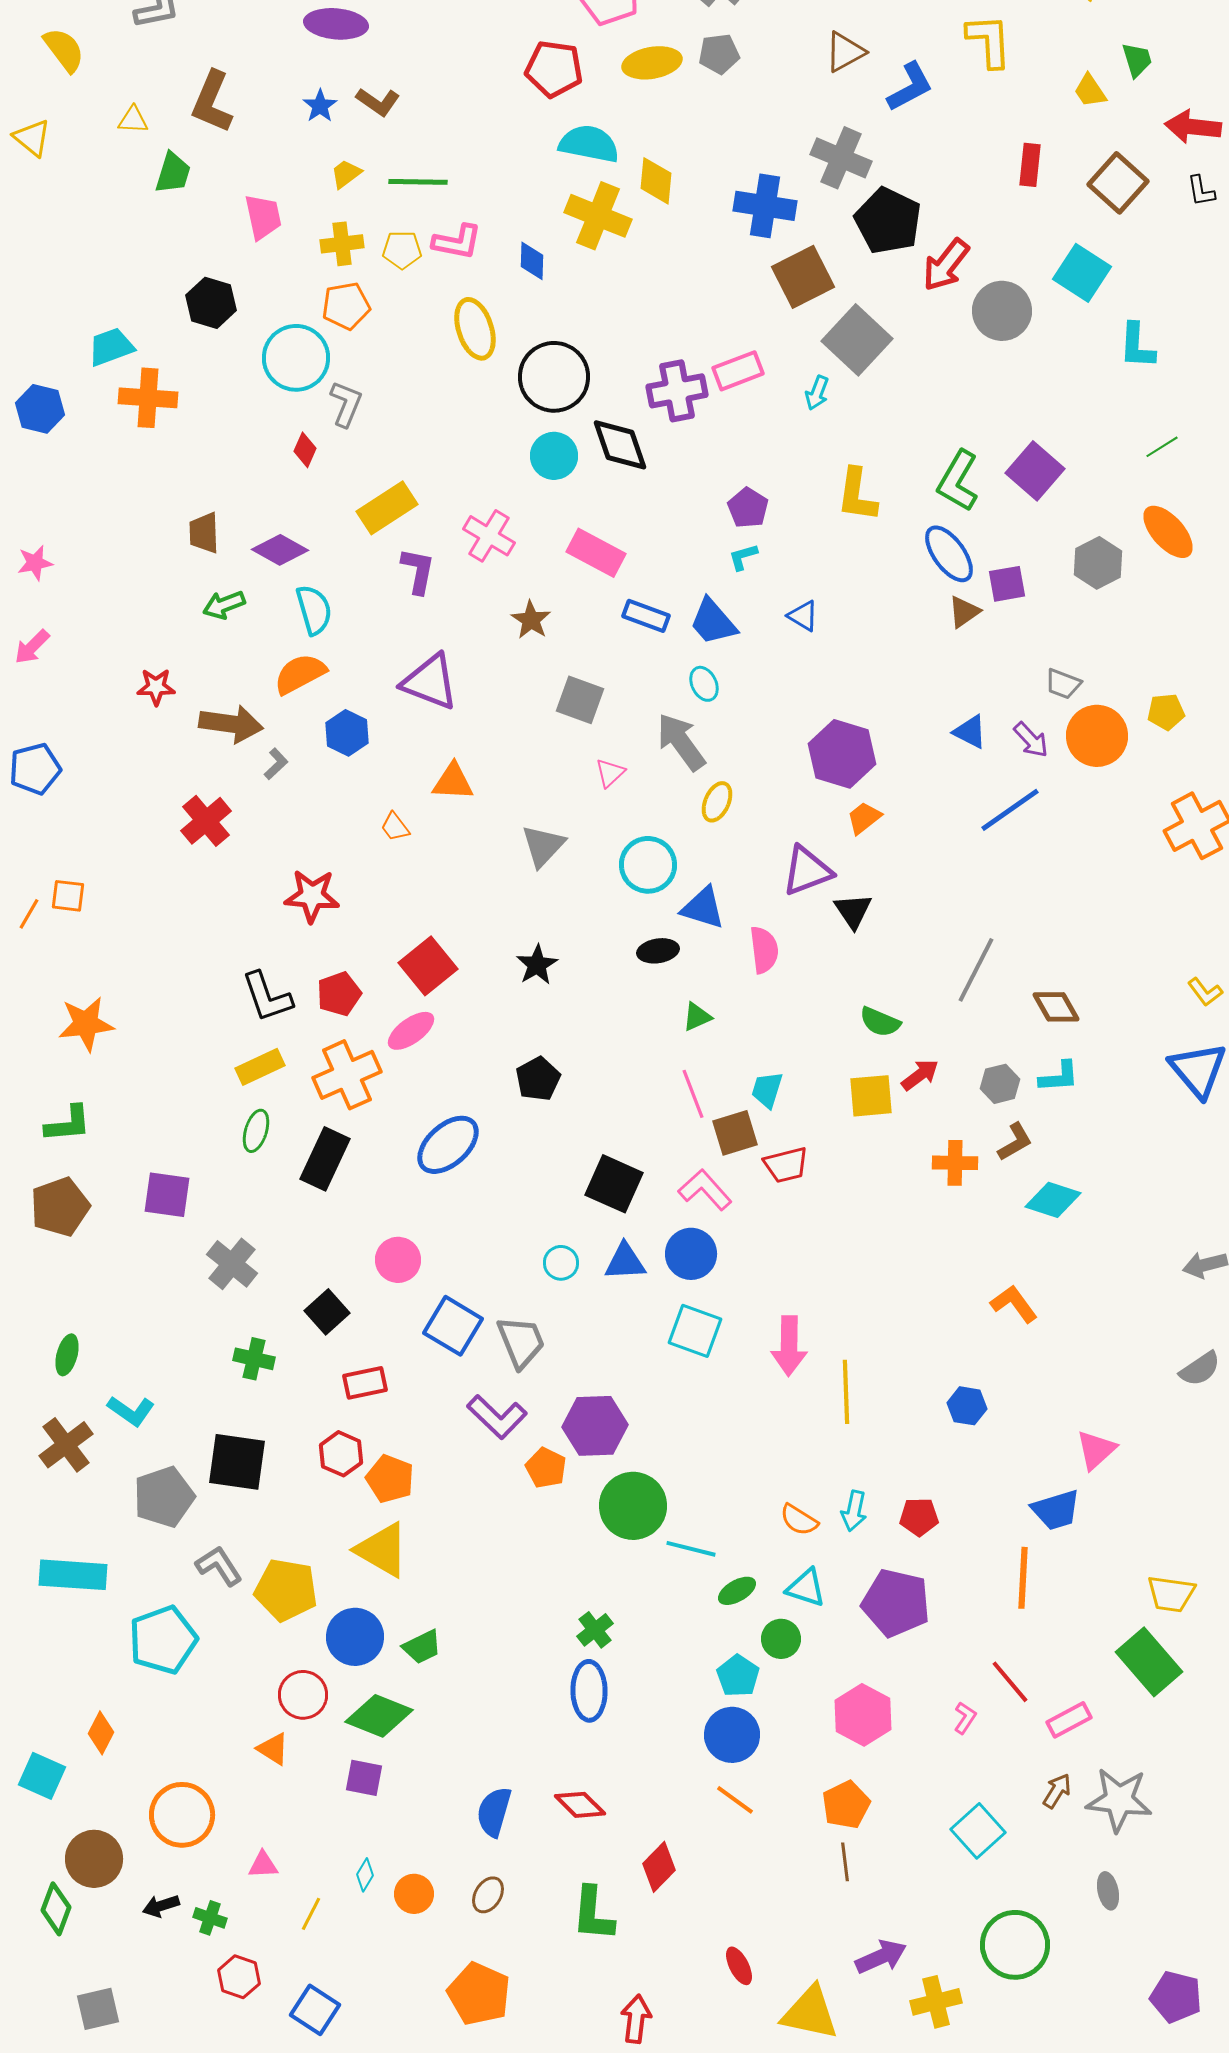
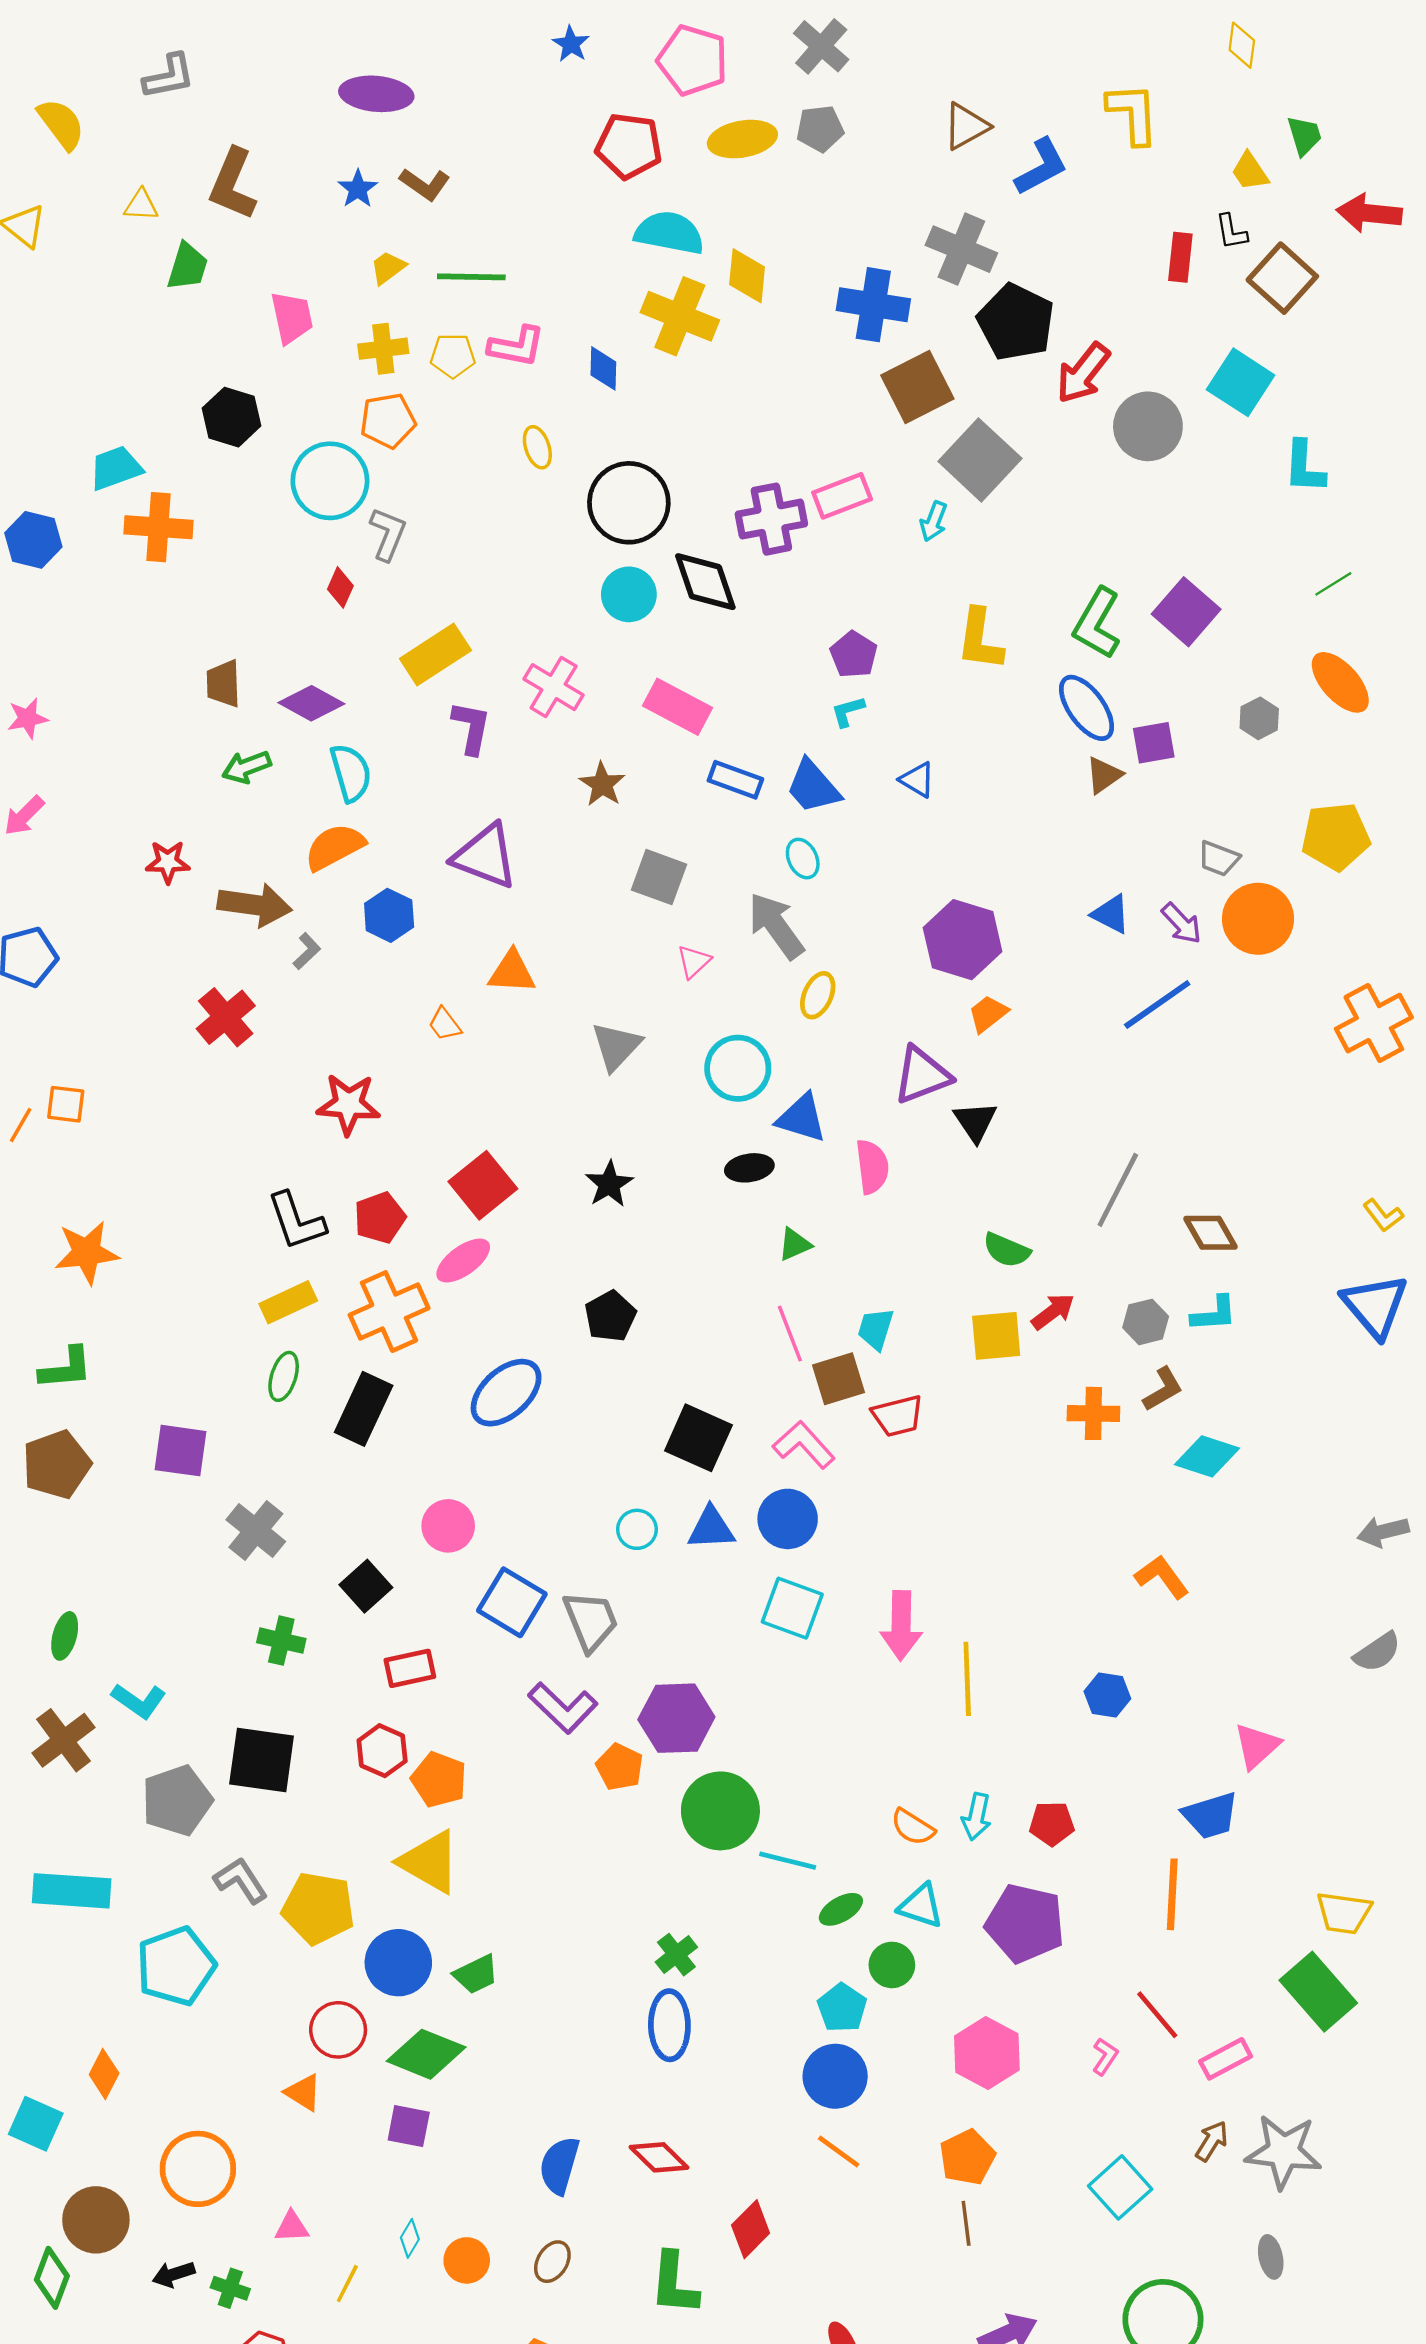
black L-shape: (1201, 191) -> (1231, 232), moved
yellow ellipse: (475, 329) -> (537, 447), size x0.6
gray hexagon: (1098, 563) -> (1259, 718), size x0.7
yellow pentagon: (1166, 712) -> (1336, 837), moved, size x1.6

